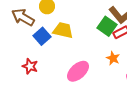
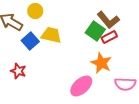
orange star: (113, 58) -> (101, 63), size x1.5
pink ellipse: (78, 71) -> (81, 86), moved

